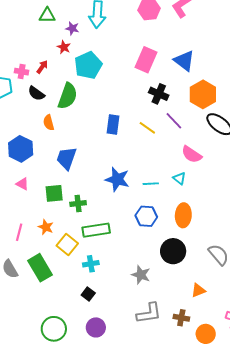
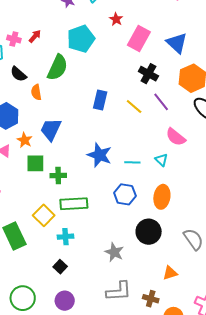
red star: (64, 47) -> (116, 19), moved
black semicircle: (36, 93) -> (18, 74), moved
orange star: (46, 227) -> (25, 140), moved

